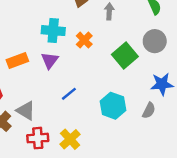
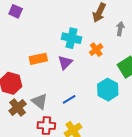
blue line: (69, 94) -> (69, 99), moved
cyan hexagon: (113, 106) -> (108, 90), moved

